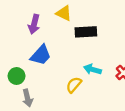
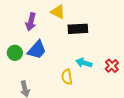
green circle: (17, 76) -> (15, 53), moved
yellow semicircle: (74, 85) -> (67, 77), turned -49

